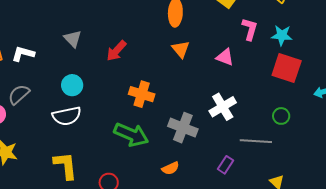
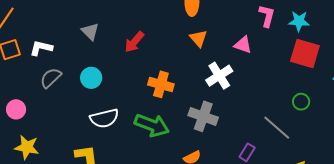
gray semicircle: (19, 94) -> (51, 78), moved
white cross: (223, 107) -> (219, 76), moved
white semicircle: (67, 116) -> (104, 118), moved
gray line: (256, 141) -> (277, 128), turned 40

